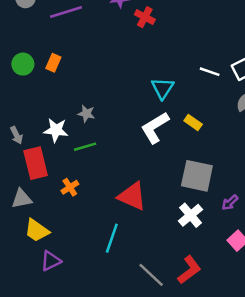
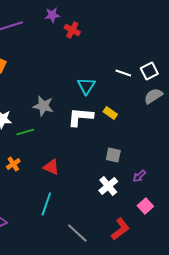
gray star: (86, 114) -> (43, 106), moved, size x1.5
white L-shape: (155, 128) -> (80, 117), turned 36
gray square: (197, 176) -> (113, 155), size x0.6
red triangle: (132, 196) -> (51, 167), moved, size x0.7
red L-shape: (189, 270) -> (120, 229), moved

